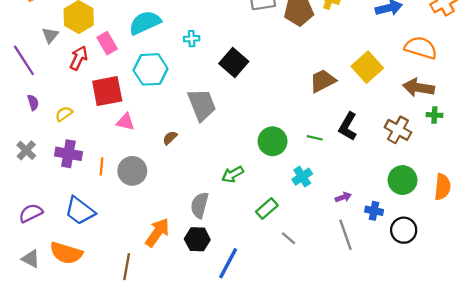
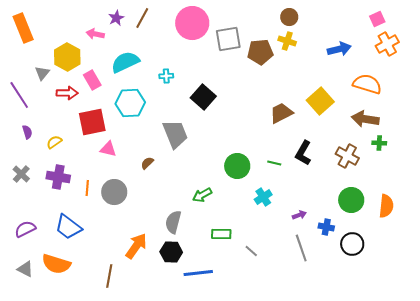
red arrow: (79, 58) -> (67, 93), turned 65
green rectangle: (267, 209) -> (221, 234), moved, turned 42
blue line: (228, 263) -> (198, 273), turned 56

